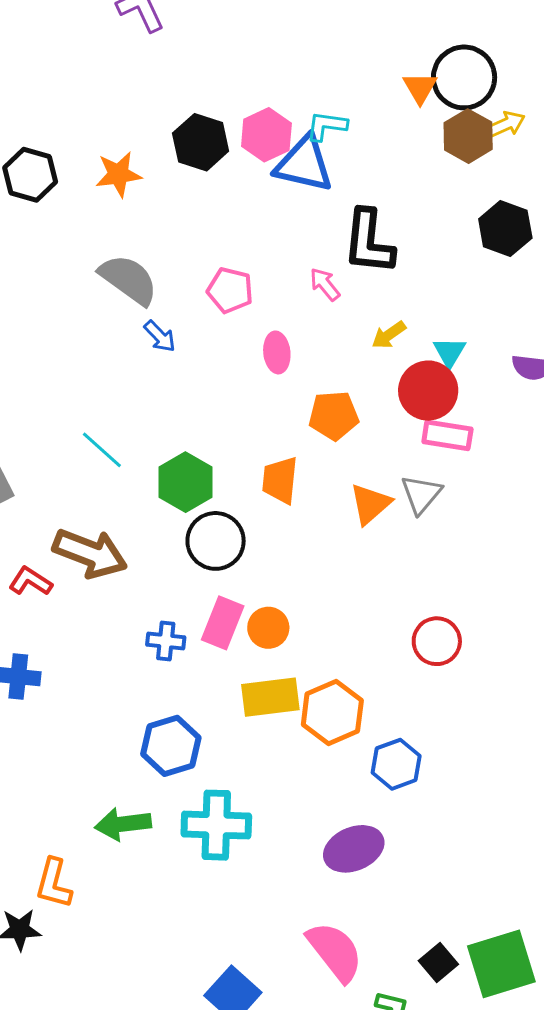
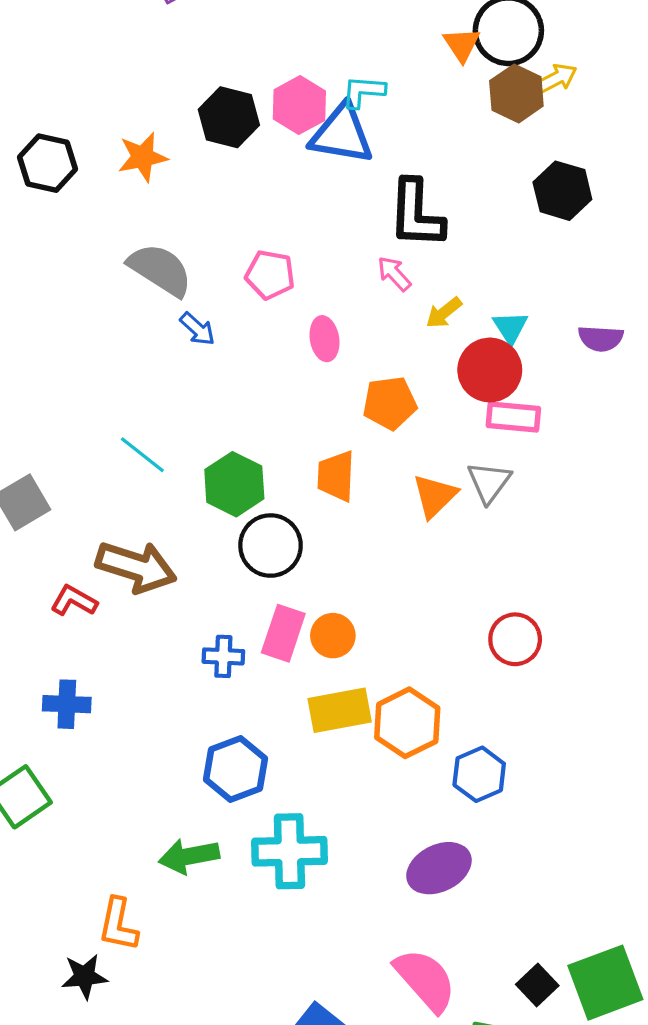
pink arrow: (325, 284) -> (394, 274), moved

